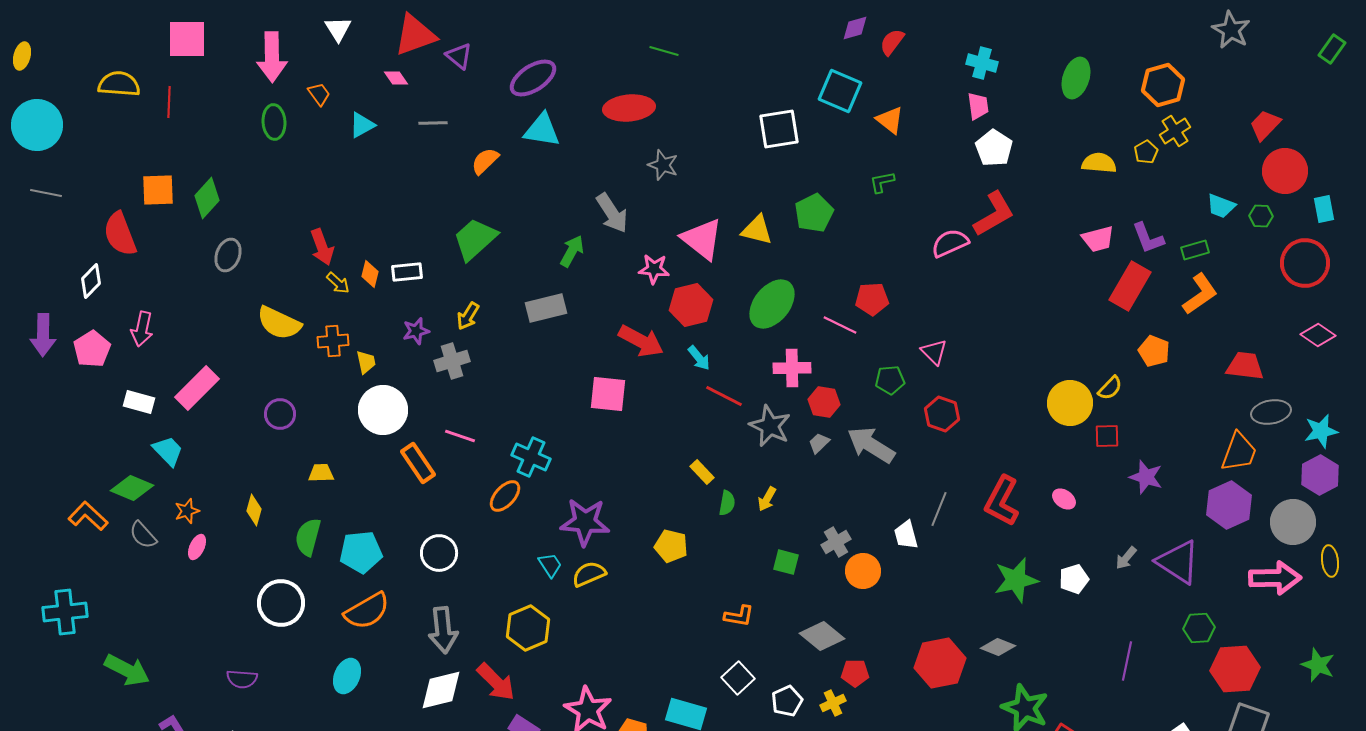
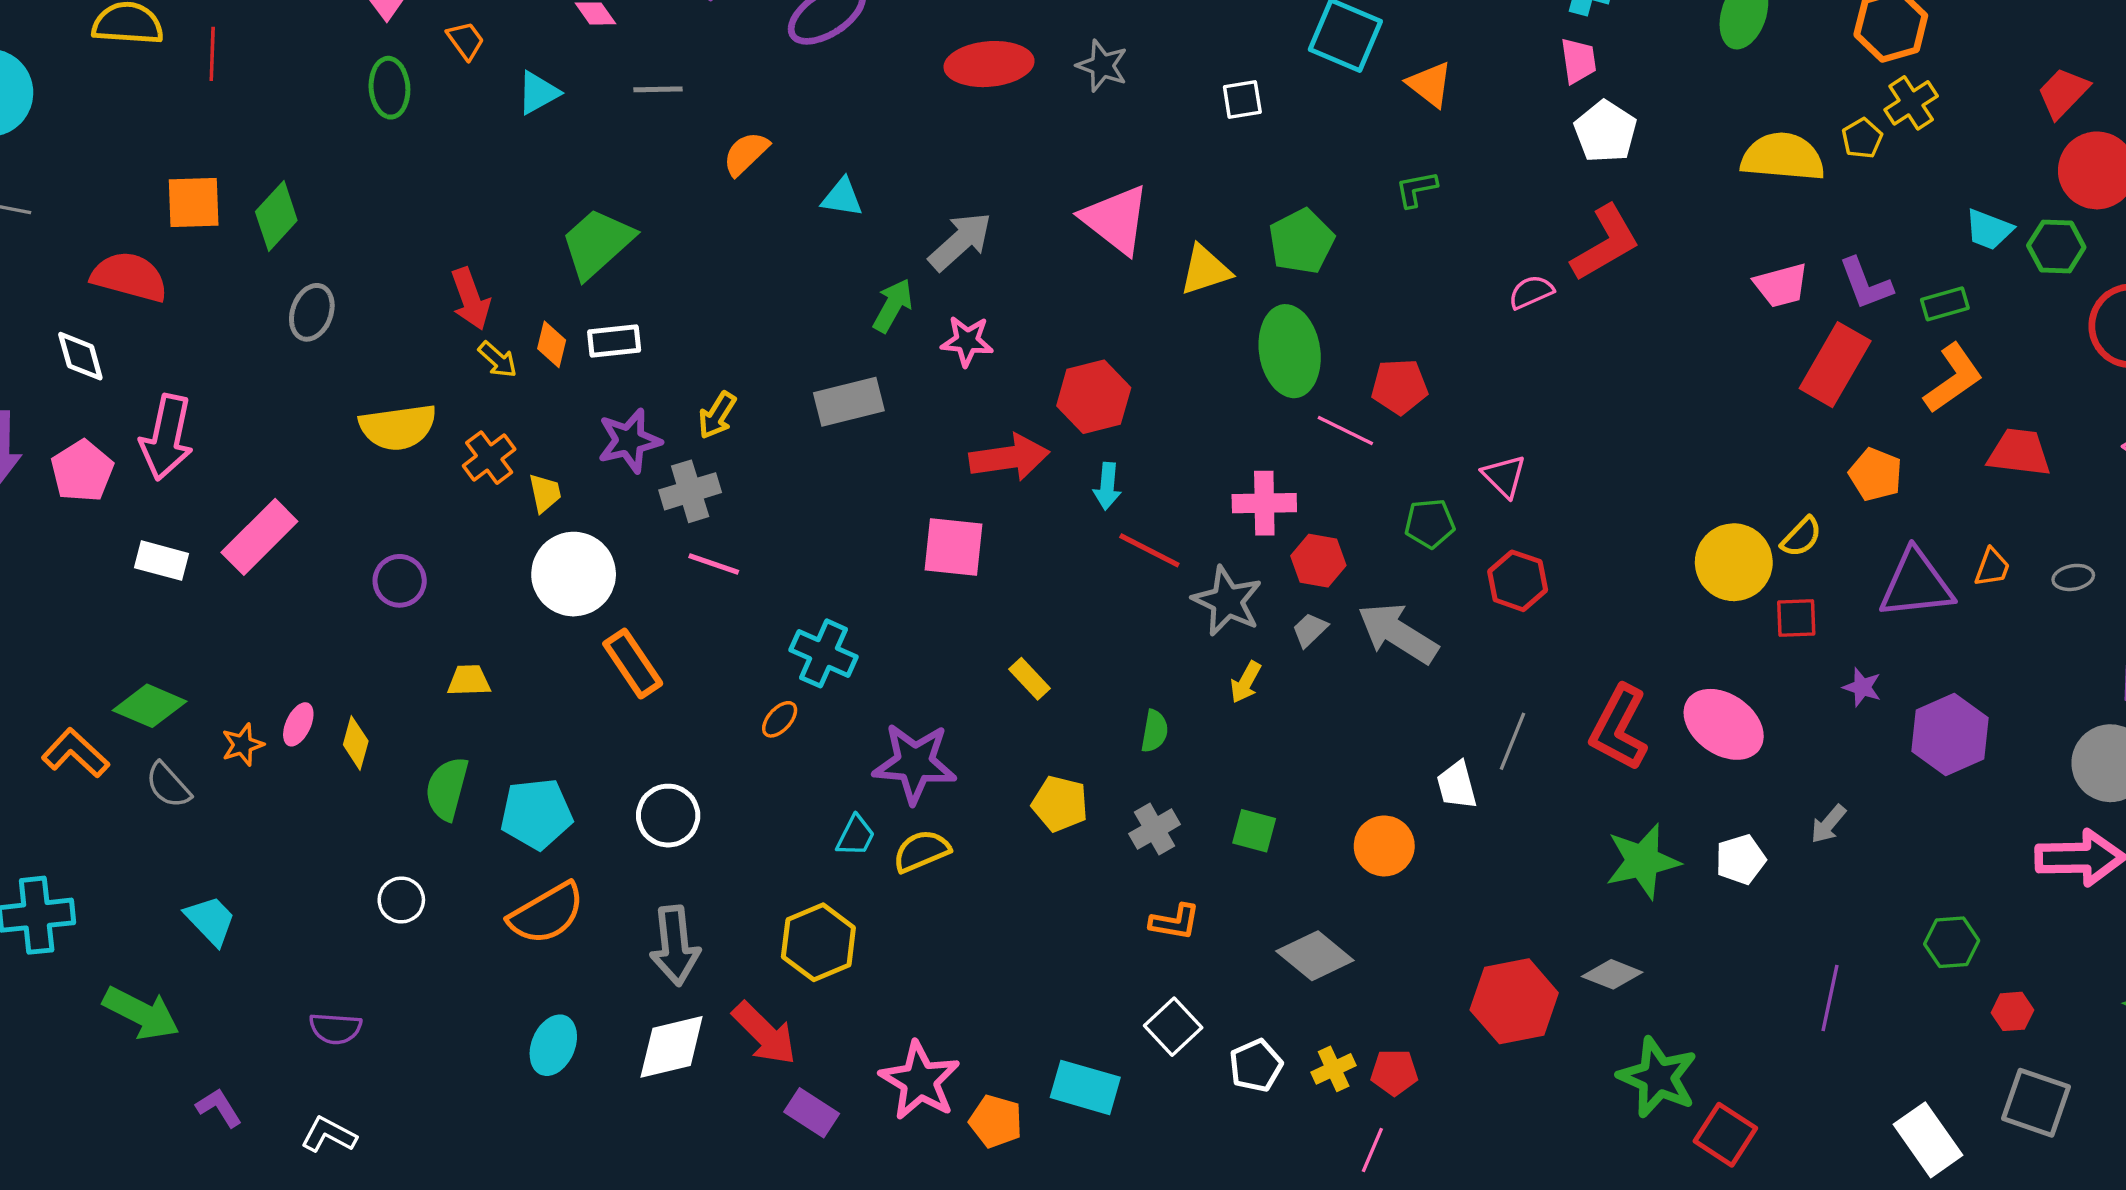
white square: (779, 129) -> (1242, 100), size x0.6
cyan triangle: (542, 130) -> (842, 197), moved, size x0.7
yellow semicircle: (1099, 163) -> (1783, 157), size x1.4
gray star: (663, 165) -> (1102, 66), moved
gray arrow: (612, 213) -> (960, 241), turned -99
green hexagon: (1261, 216) -> (2056, 246), size x1.4
yellow triangle: (757, 230) -> (1205, 270), turned -32
red semicircle: (120, 234) -> (129, 277), turned 126
green trapezoid: (475, 239) -> (597, 243), moved
pink triangle: (702, 239) -> (1116, 219), moved
pink semicircle: (950, 243) -> (1531, 292), size x0.7
pink star: (654, 269) -> (967, 341), moved
white diamond: (91, 281) -> (80, 356), turned -60
green ellipse: (772, 304) -> (1290, 351), moved, turned -48
yellow semicircle: (279, 323) -> (398, 427), turned -33
pink arrow: (142, 329) -> (167, 437), size x1.4
purple star: (416, 331) -> (629, 441), size x1.4
orange cross: (333, 341) -> (489, 458), turned -32
red arrow: (641, 341) -> (1009, 458), turned -36
cyan arrow: (699, 358) -> (1107, 486), turned 44
red trapezoid: (1245, 366) -> (2019, 452), moved
gray ellipse: (1271, 412) -> (2073, 577), size x0.6
pink line: (460, 436) -> (714, 564), moved
cyan trapezoid: (168, 451) -> (210, 920), moved
orange trapezoid: (1239, 452) -> (1992, 567), moved, size x0.6
yellow rectangle: (702, 472) -> (1030, 679), moved
purple star: (1146, 477) -> (1862, 687), size x0.7
orange ellipse: (505, 496) -> (780, 719), size x0.7
yellow arrow: (767, 499) -> (1246, 682), moved
pink ellipse: (1064, 499) -> (1724, 724), size x2.0
purple hexagon: (1229, 505) -> (1950, 734), moved
gray cross: (836, 542) -> (1155, 829), moved
pink ellipse: (197, 547) -> (298, 724), moved
purple triangle: (1178, 562) -> (1916, 584), moved, turned -39
cyan trapezoid: (550, 565) -> (856, 836), turned 60
white circle: (281, 603) -> (401, 900), size x0.6
red hexagon: (1235, 669) -> (2012, 1011), size x0.5
red pentagon: (855, 673) -> (1394, 1072), moved
cyan ellipse: (347, 676) -> (553, 1045), moved

